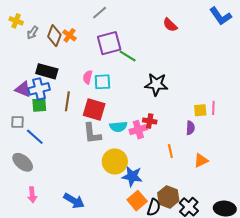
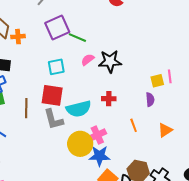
orange cross: (69, 35) -> (18, 37), moved, turned -32
pink semicircle: (88, 77) -> (88, 60), moved, turned 48
brown line: (67, 101) -> (26, 108), moved
cyan semicircle: (118, 127) -> (79, 109), size x1.4
pink cross: (138, 130) -> (97, 135), moved

